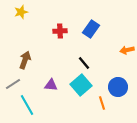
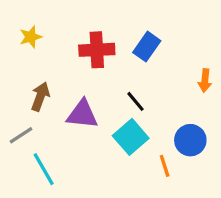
yellow star: (21, 12) -> (31, 37), moved
red cross: (60, 31) -> (97, 50), size x1.5
orange arrow: (127, 50) -> (205, 80), turned -72
purple triangle: (51, 85) -> (82, 114), moved, size x1.5

